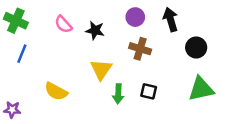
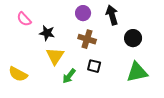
black star: (95, 30) -> (47, 33), moved
black square: (149, 91) -> (94, 66), moved
green arrow: (118, 94) -> (69, 76), turned 35

